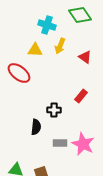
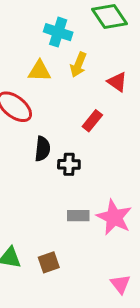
red rectangle: (81, 96) -> (92, 121), moved
black semicircle: (36, 127) -> (43, 149), moved

